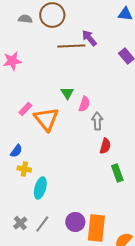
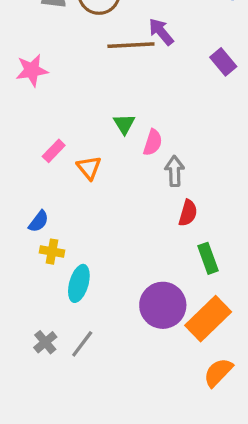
orange triangle: (46, 119) -> (89, 168), size x0.6
purple circle: (75, 222) -> (163, 305), moved, size x1.4
orange rectangle: (96, 228) -> (208, 319), moved, turned 40

